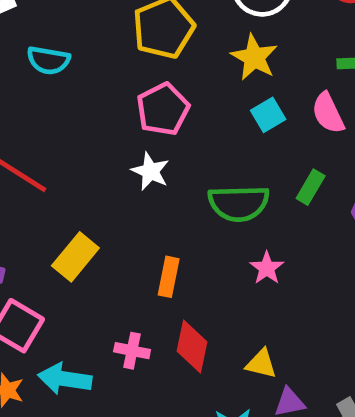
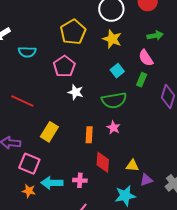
pink pentagon: (163, 109) -> (64, 66), moved
cyan square: (268, 115) -> (117, 71), moved
green rectangle: (311, 187) -> (142, 80), moved
pink star: (267, 268) -> (113, 128), moved
pink cross: (132, 351) -> (80, 180), moved

